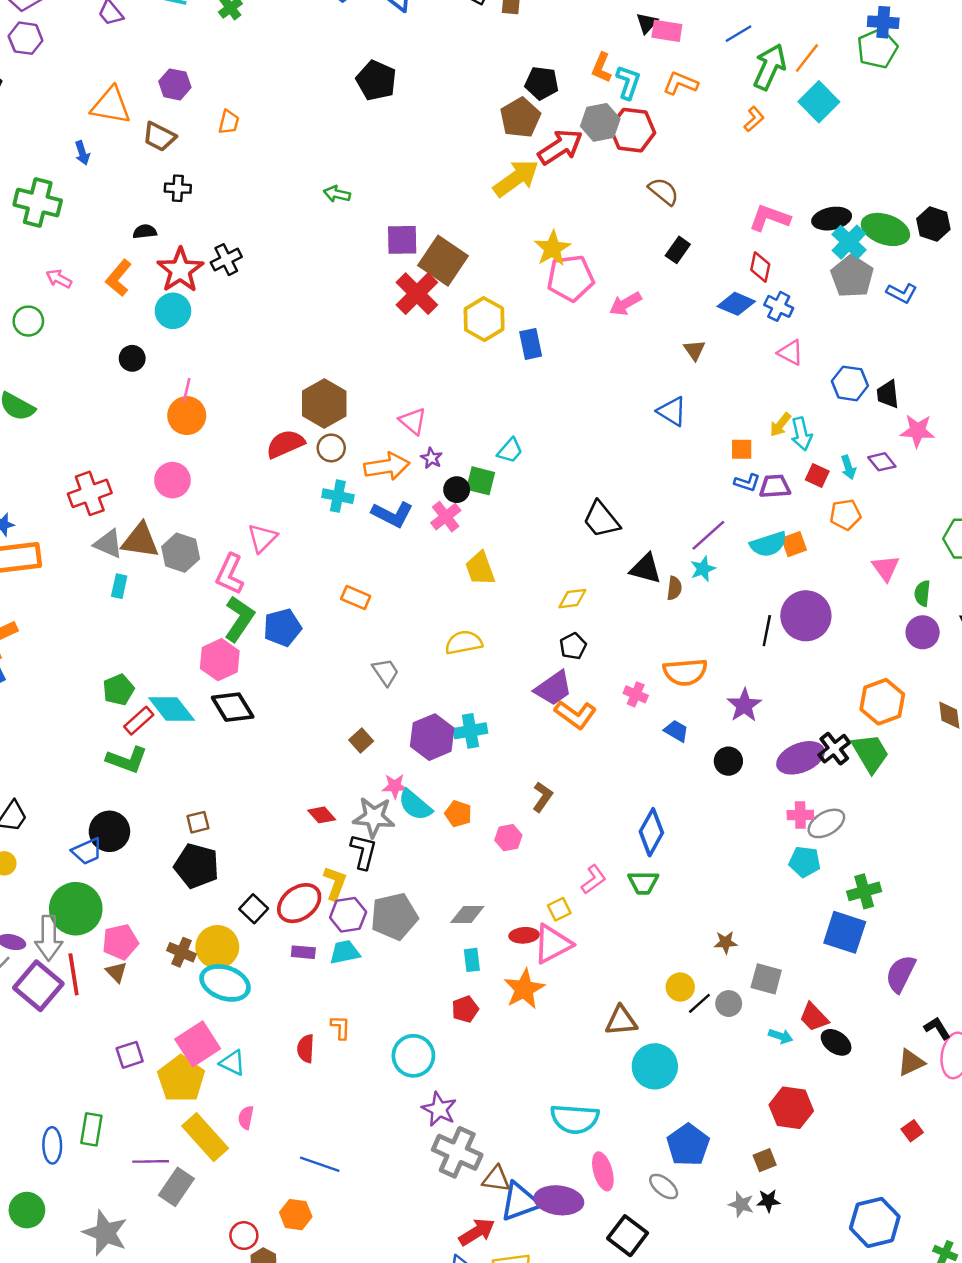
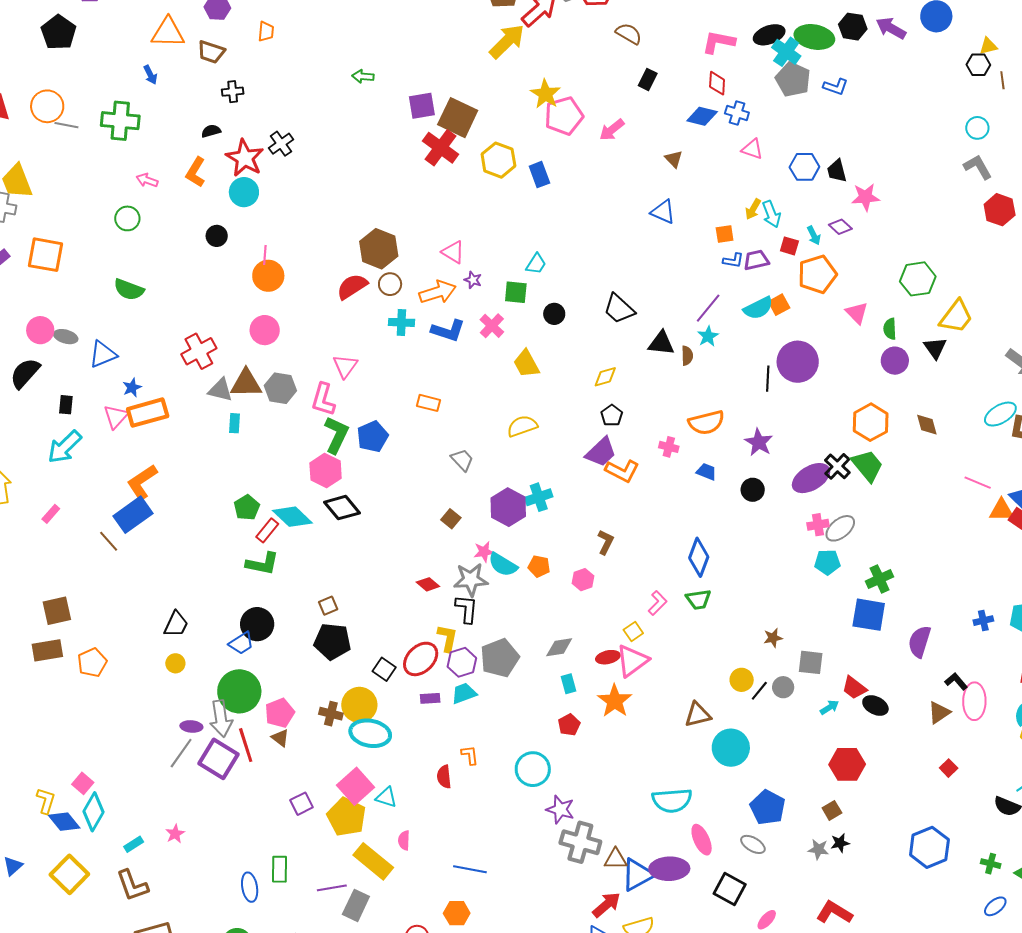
black circle: (457, 490) -> (554, 314), moved
orange pentagon: (845, 515) -> (817, 274), size x1.5
cyan arrow: (781, 1036) -> (829, 707), turned -42

